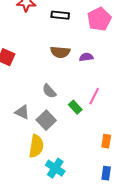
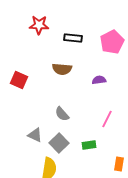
brown semicircle: (60, 52) -> (62, 69), moved
green rectangle: (75, 107) -> (89, 145), moved, turned -56

